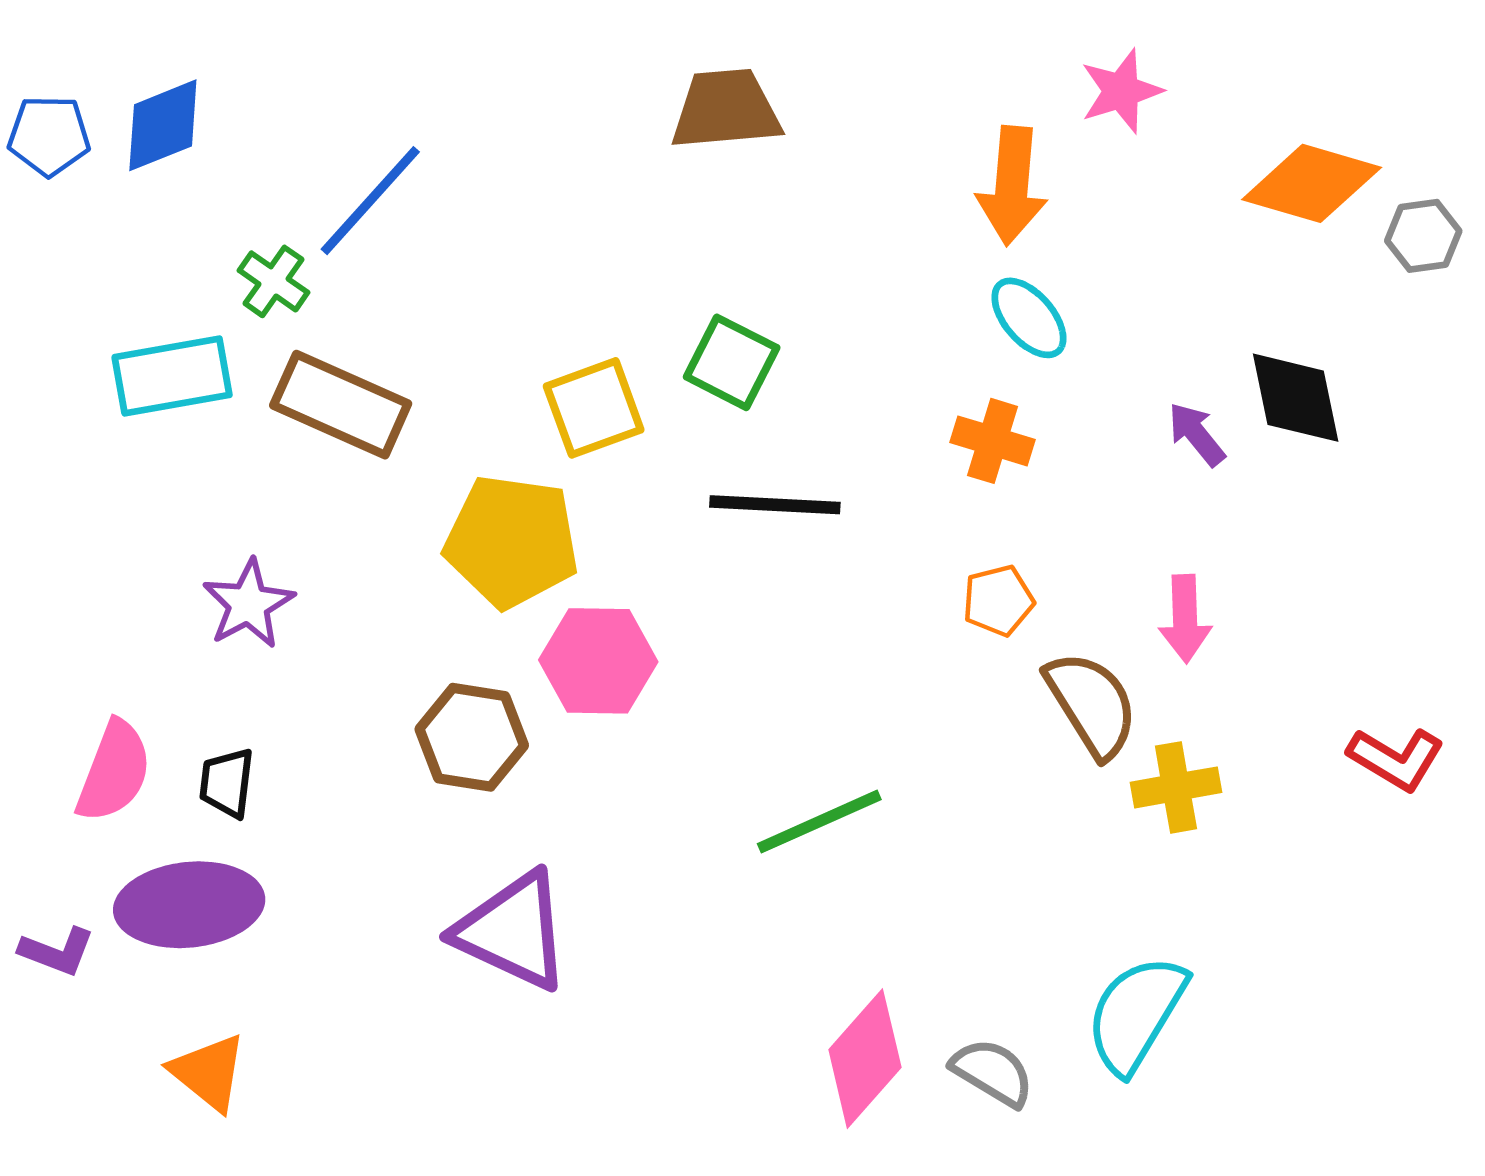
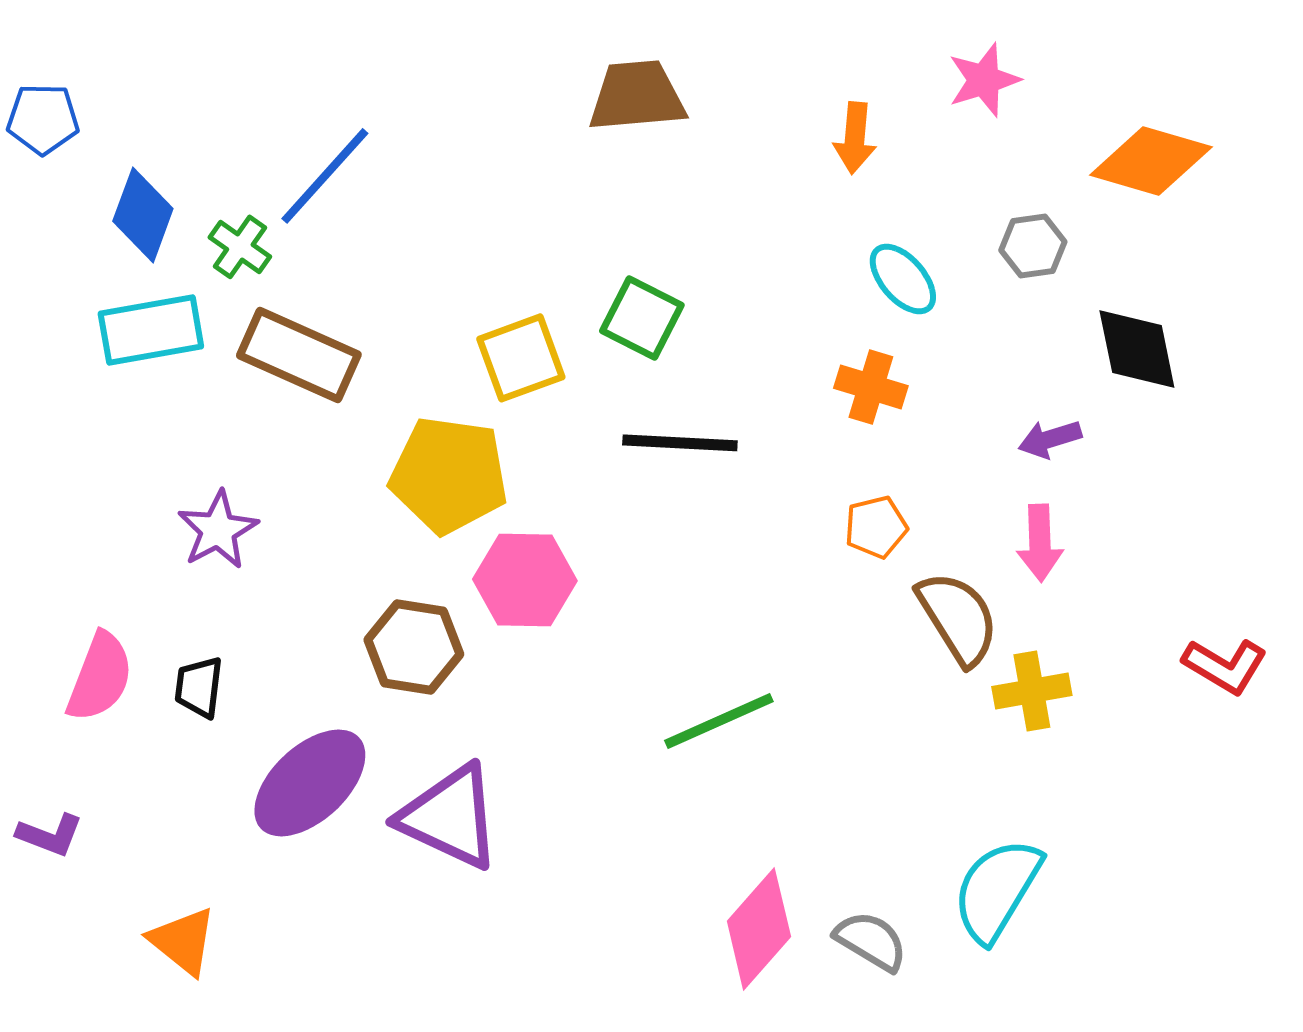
blue diamond: (163, 125) -> (143, 215), moved, turned -48
orange arrow: (1012, 186) -> (855, 138), moved, size x0.7
gray hexagon: (1423, 236) -> (1033, 246), moved
purple arrow: (1196, 434) -> (1050, 439), moved, turned -68
purple ellipse: (189, 905) -> (310, 783), moved, turned -37

